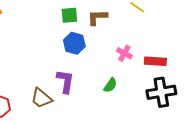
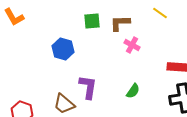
blue hexagon: (74, 43) -> (63, 49), moved
pink cross: (124, 53) -> (132, 45), moved

